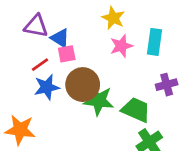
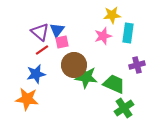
yellow star: (113, 18) -> (112, 15), moved, turned -30
purple triangle: (36, 26) -> (40, 32), moved, turned 30
blue triangle: (60, 38) -> (57, 30), turned 35
blue star: (47, 87) -> (36, 74), moved

